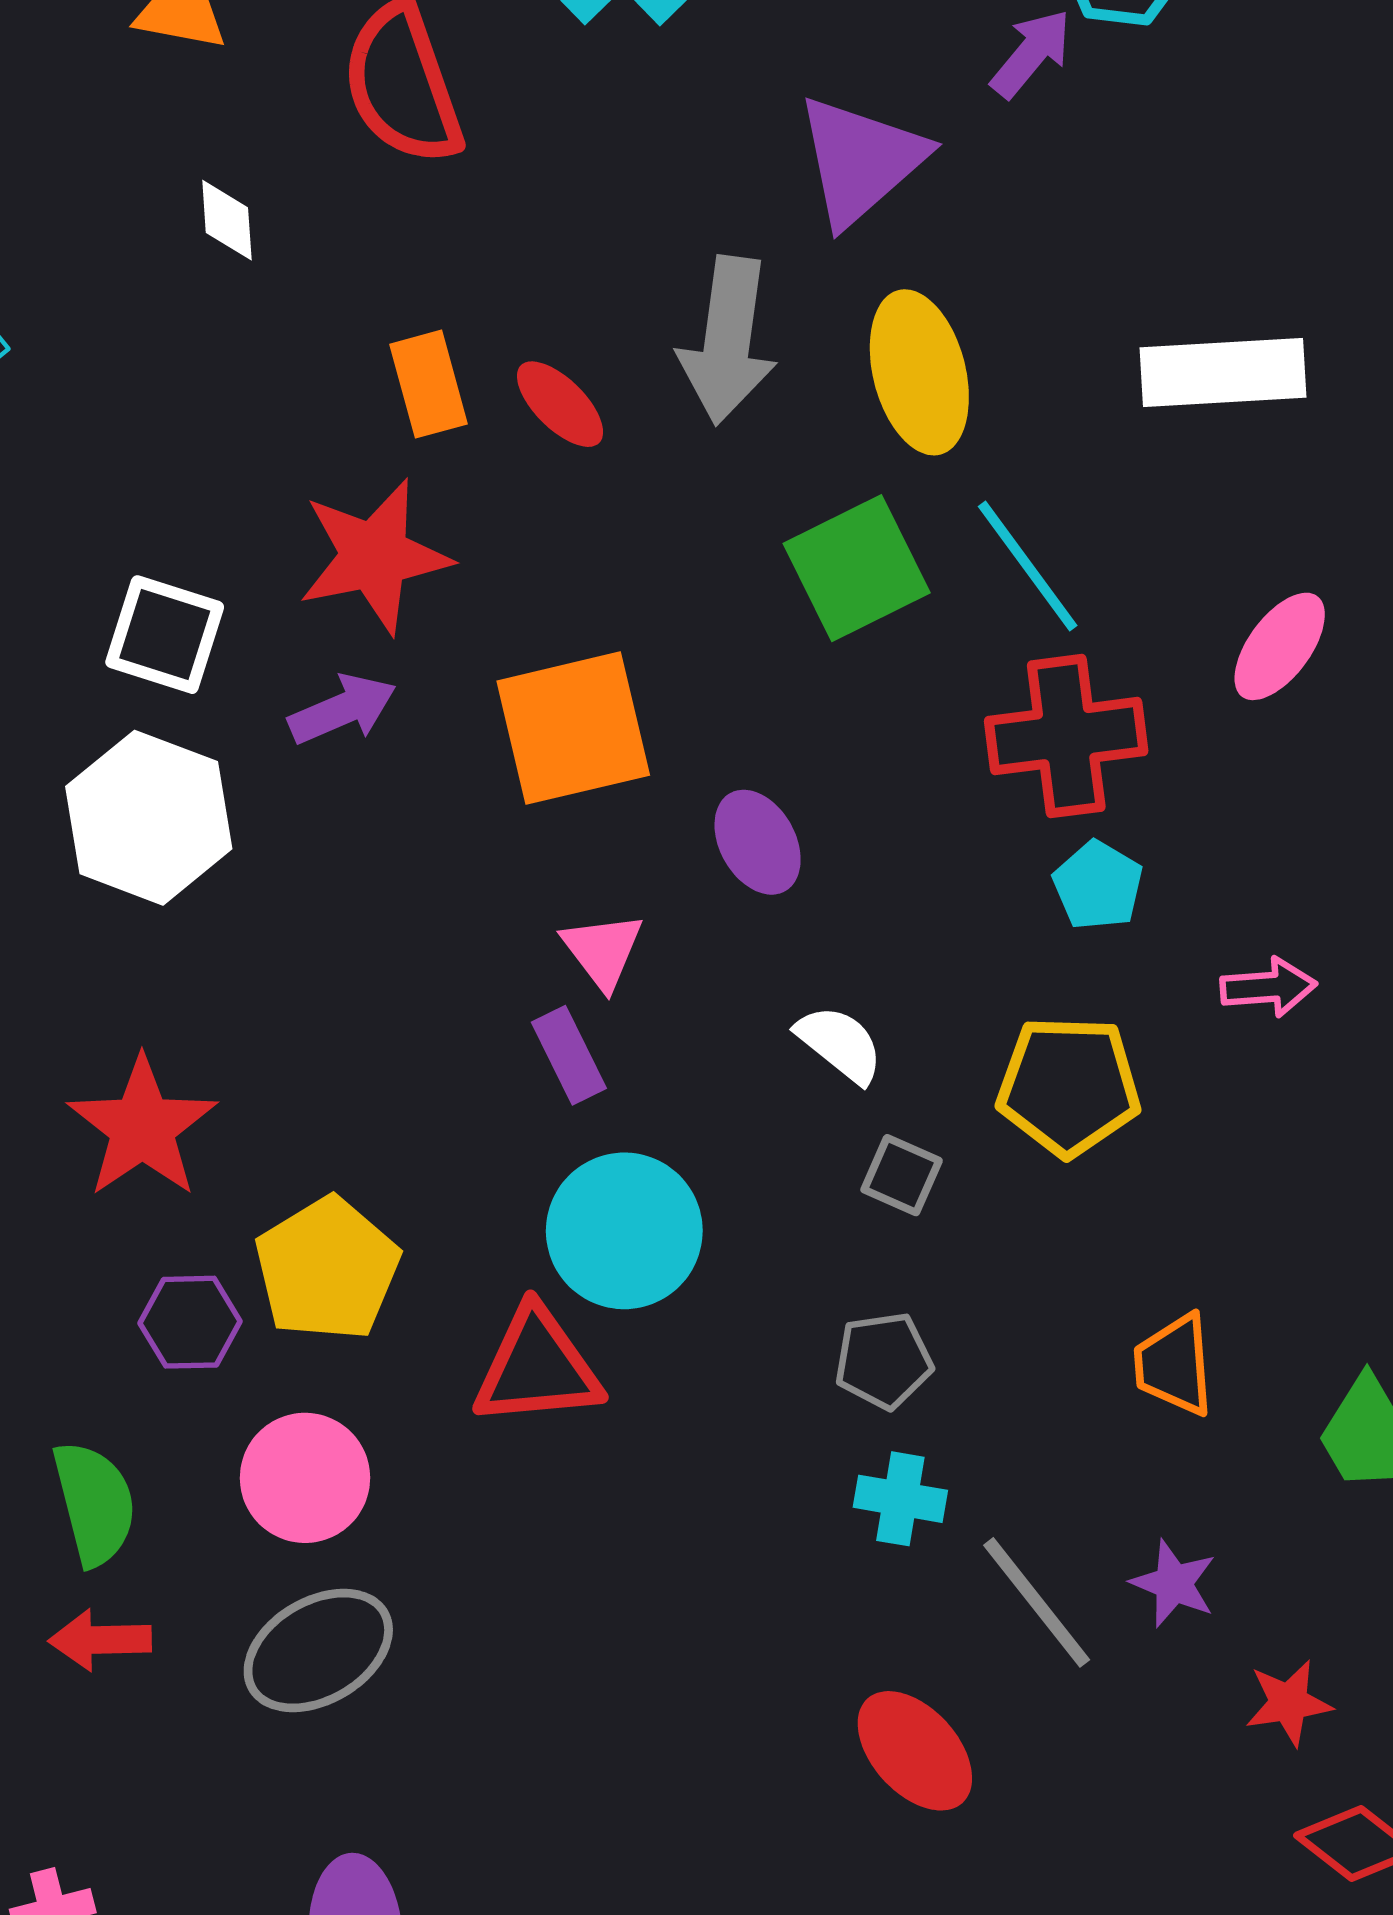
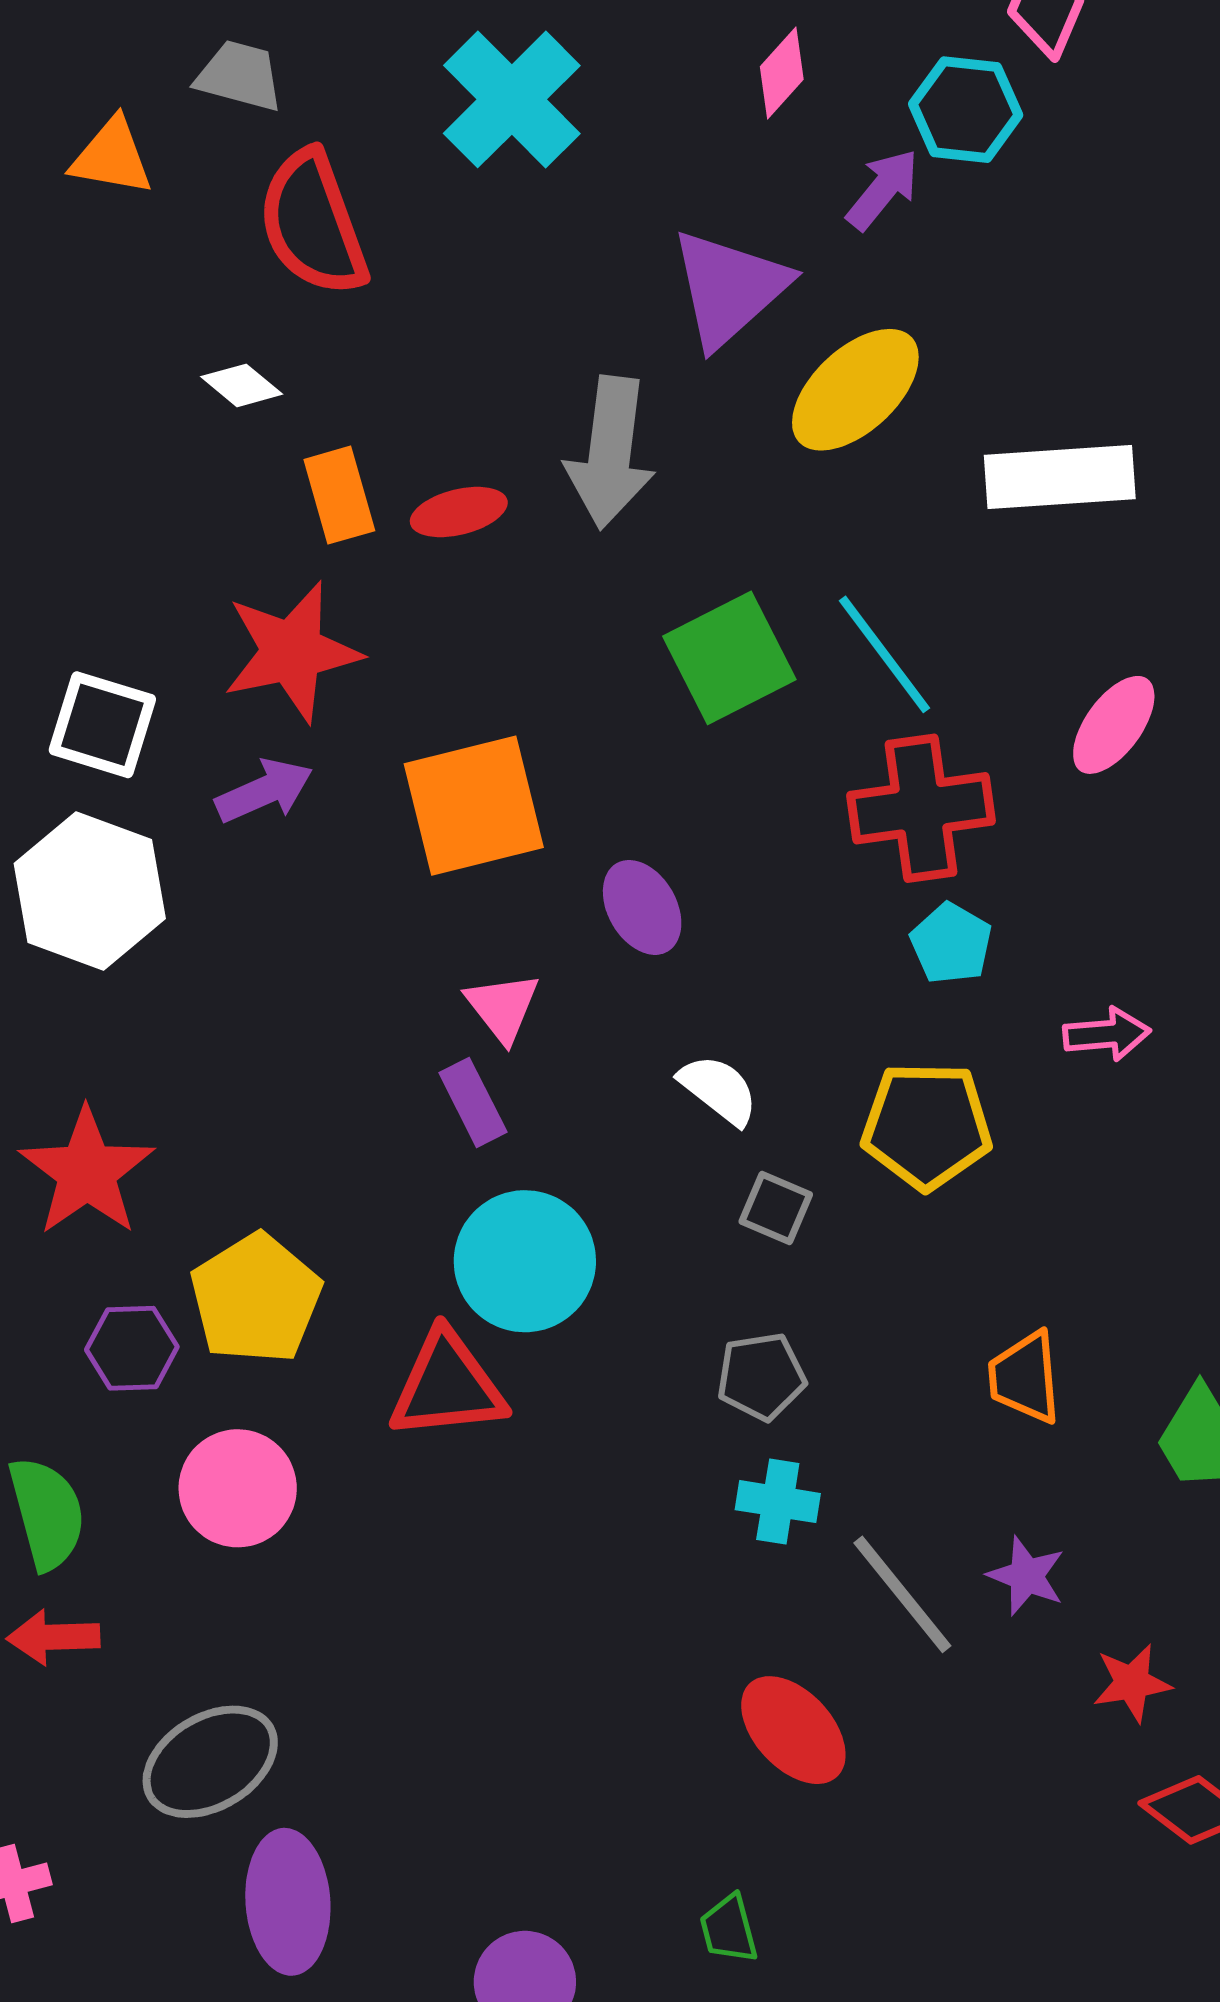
white diamond: (227, 220) -> (242, 385), moved, turned -46
yellow ellipse: (919, 372) -> (855, 390), moved, turned 62
red ellipse: (560, 404) -> (459, 512), turned -58
gray ellipse: (318, 1650) -> (210, 1762), moved

